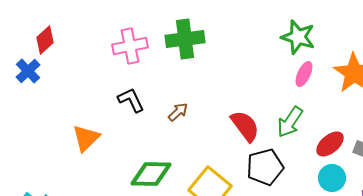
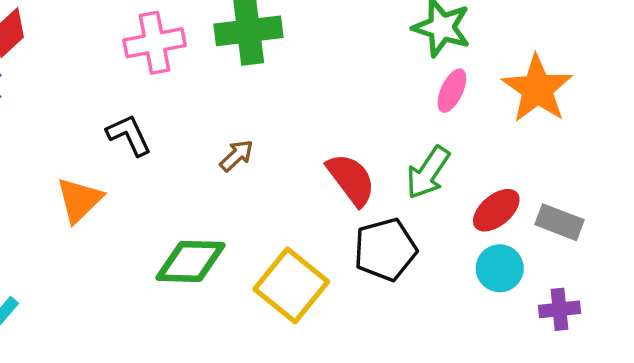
black L-shape: (131, 100) -> (129, 135), moved

